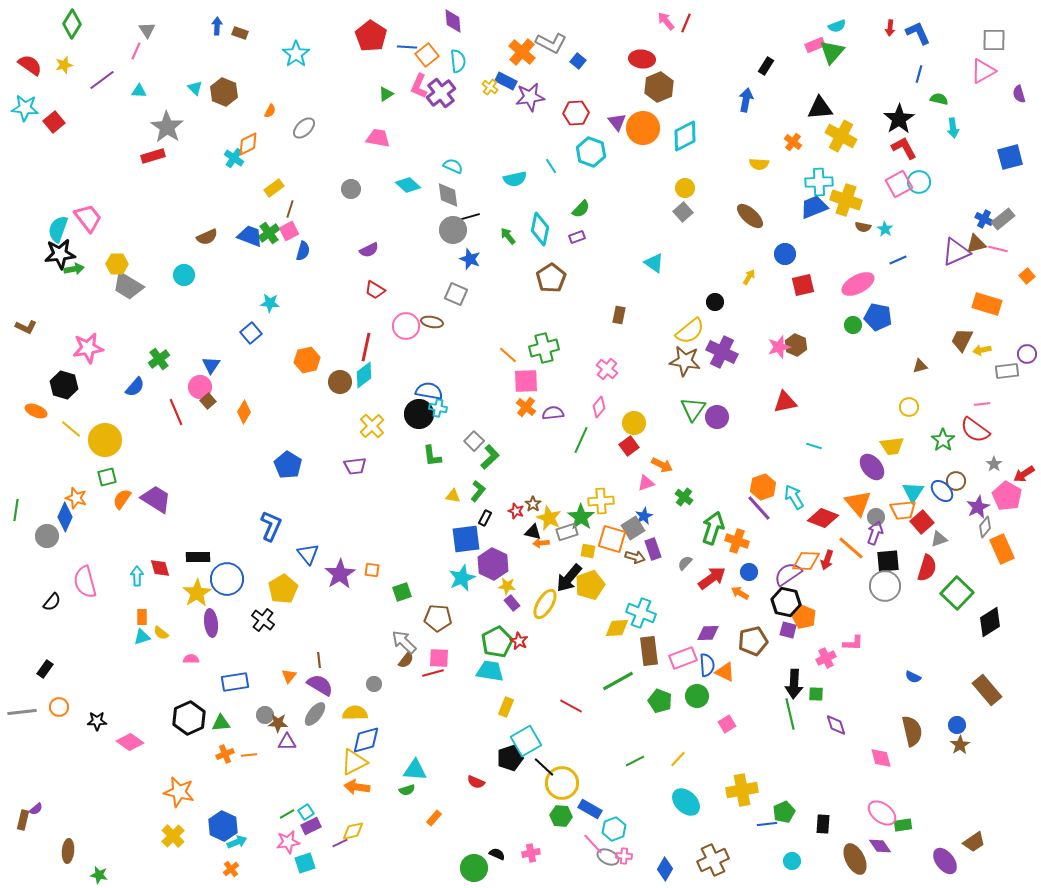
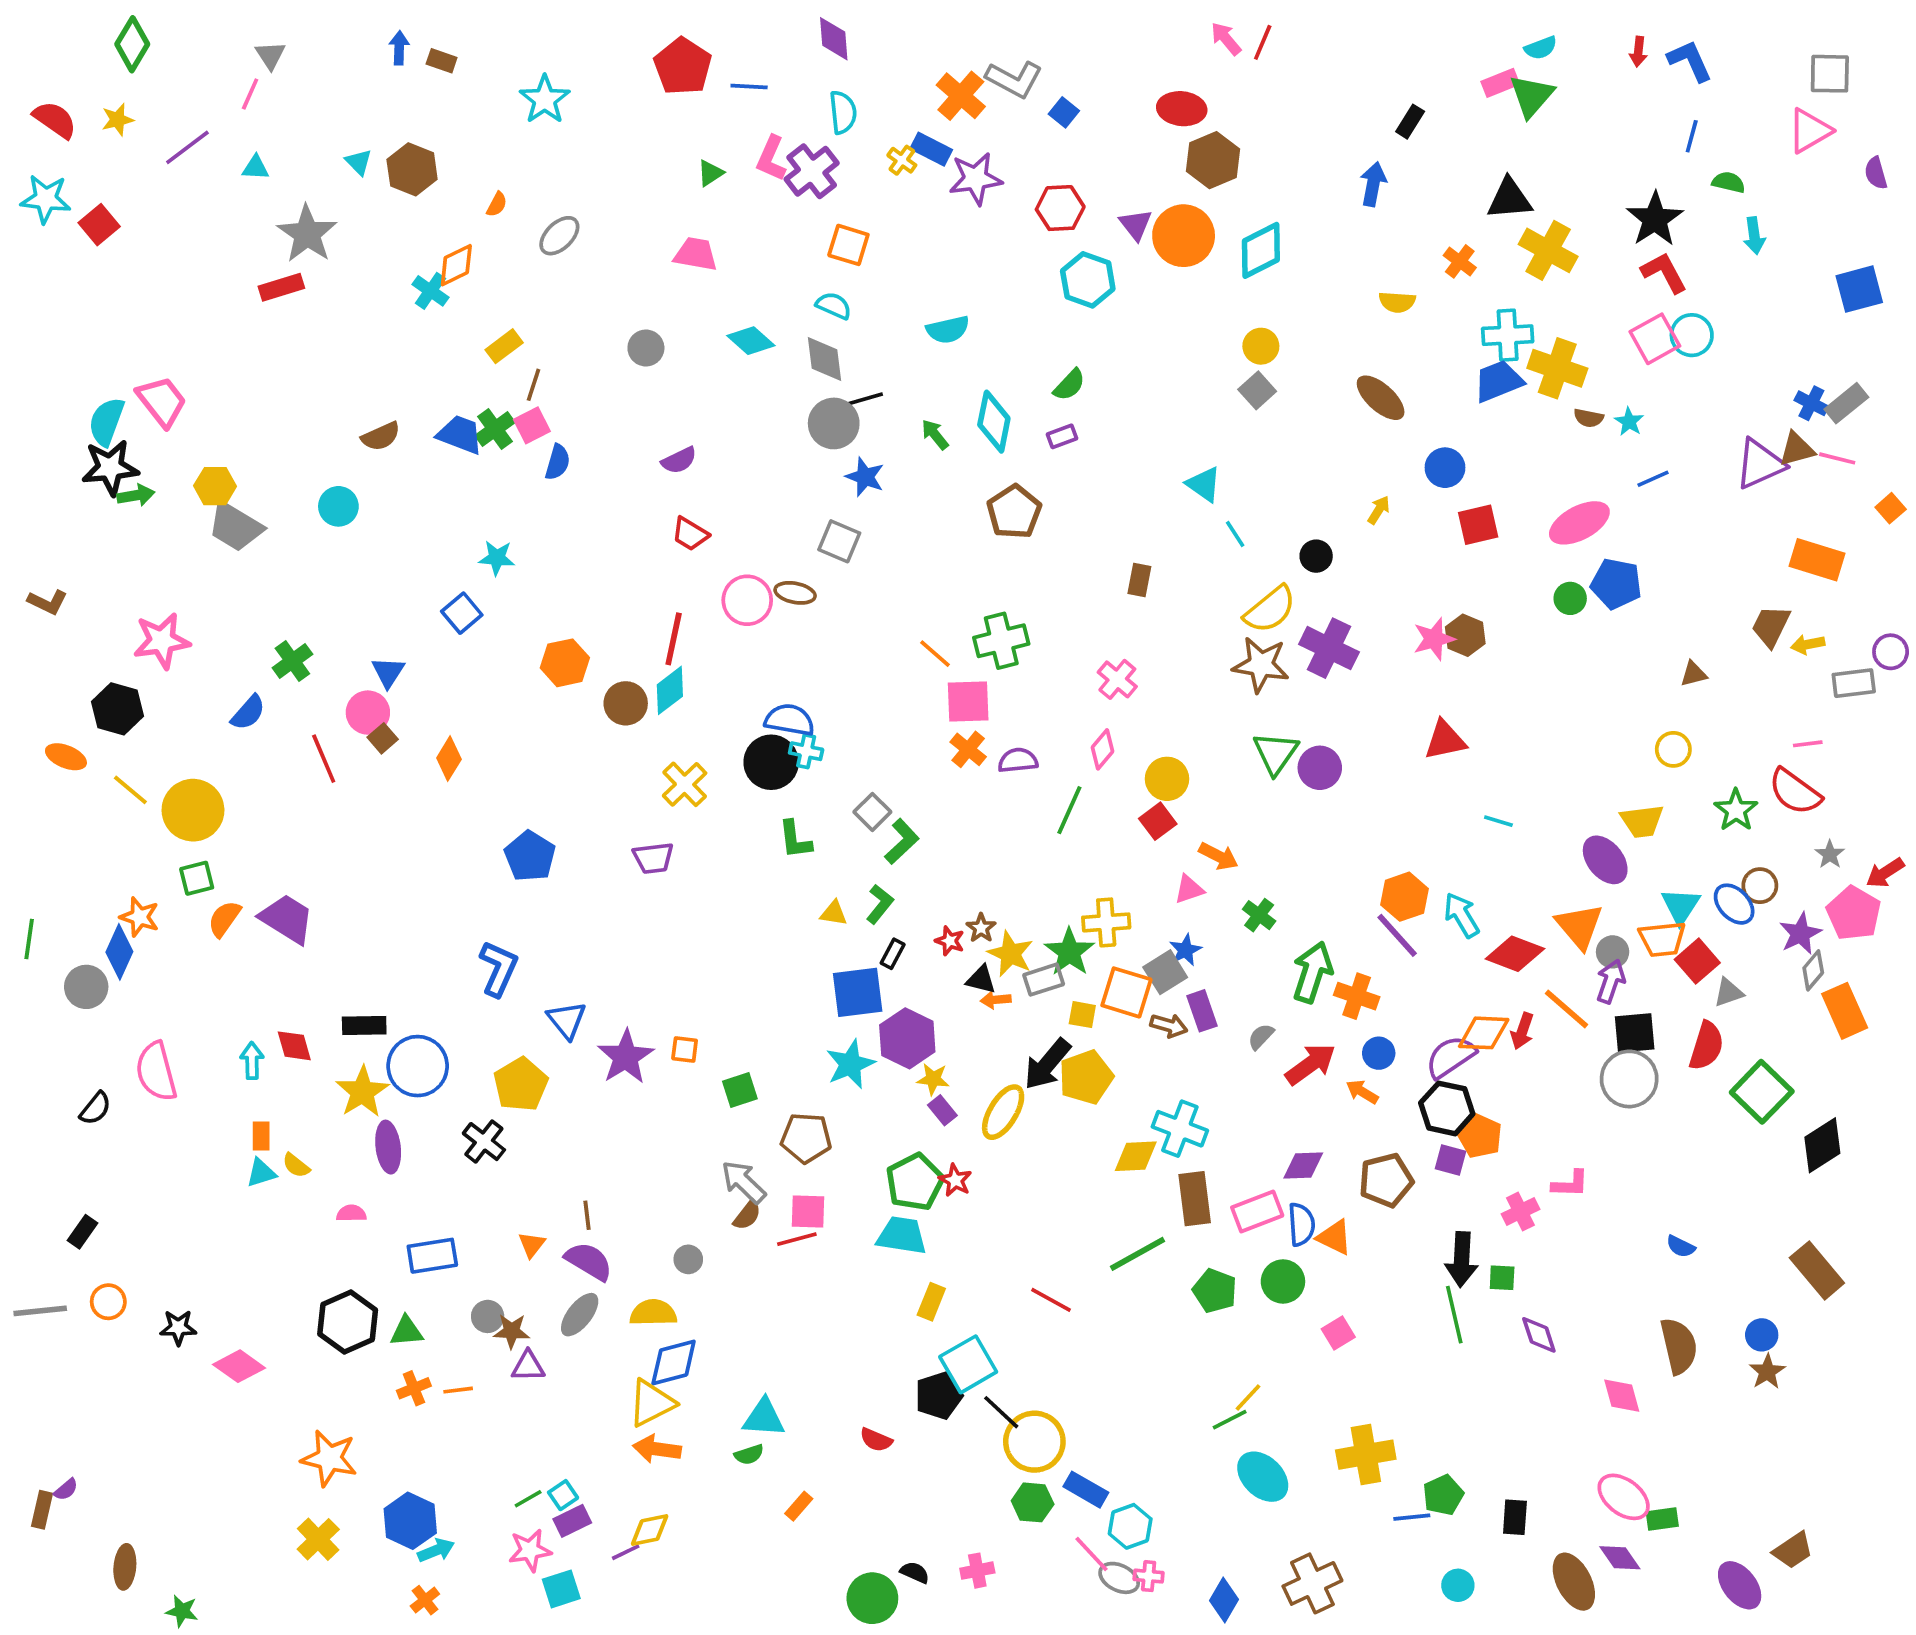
orange square: (427, 55) -> (848, 245), moved, turned -35
cyan line: (551, 166) -> (1235, 534), moved
green line: (635, 761) -> (1230, 1420), moved

